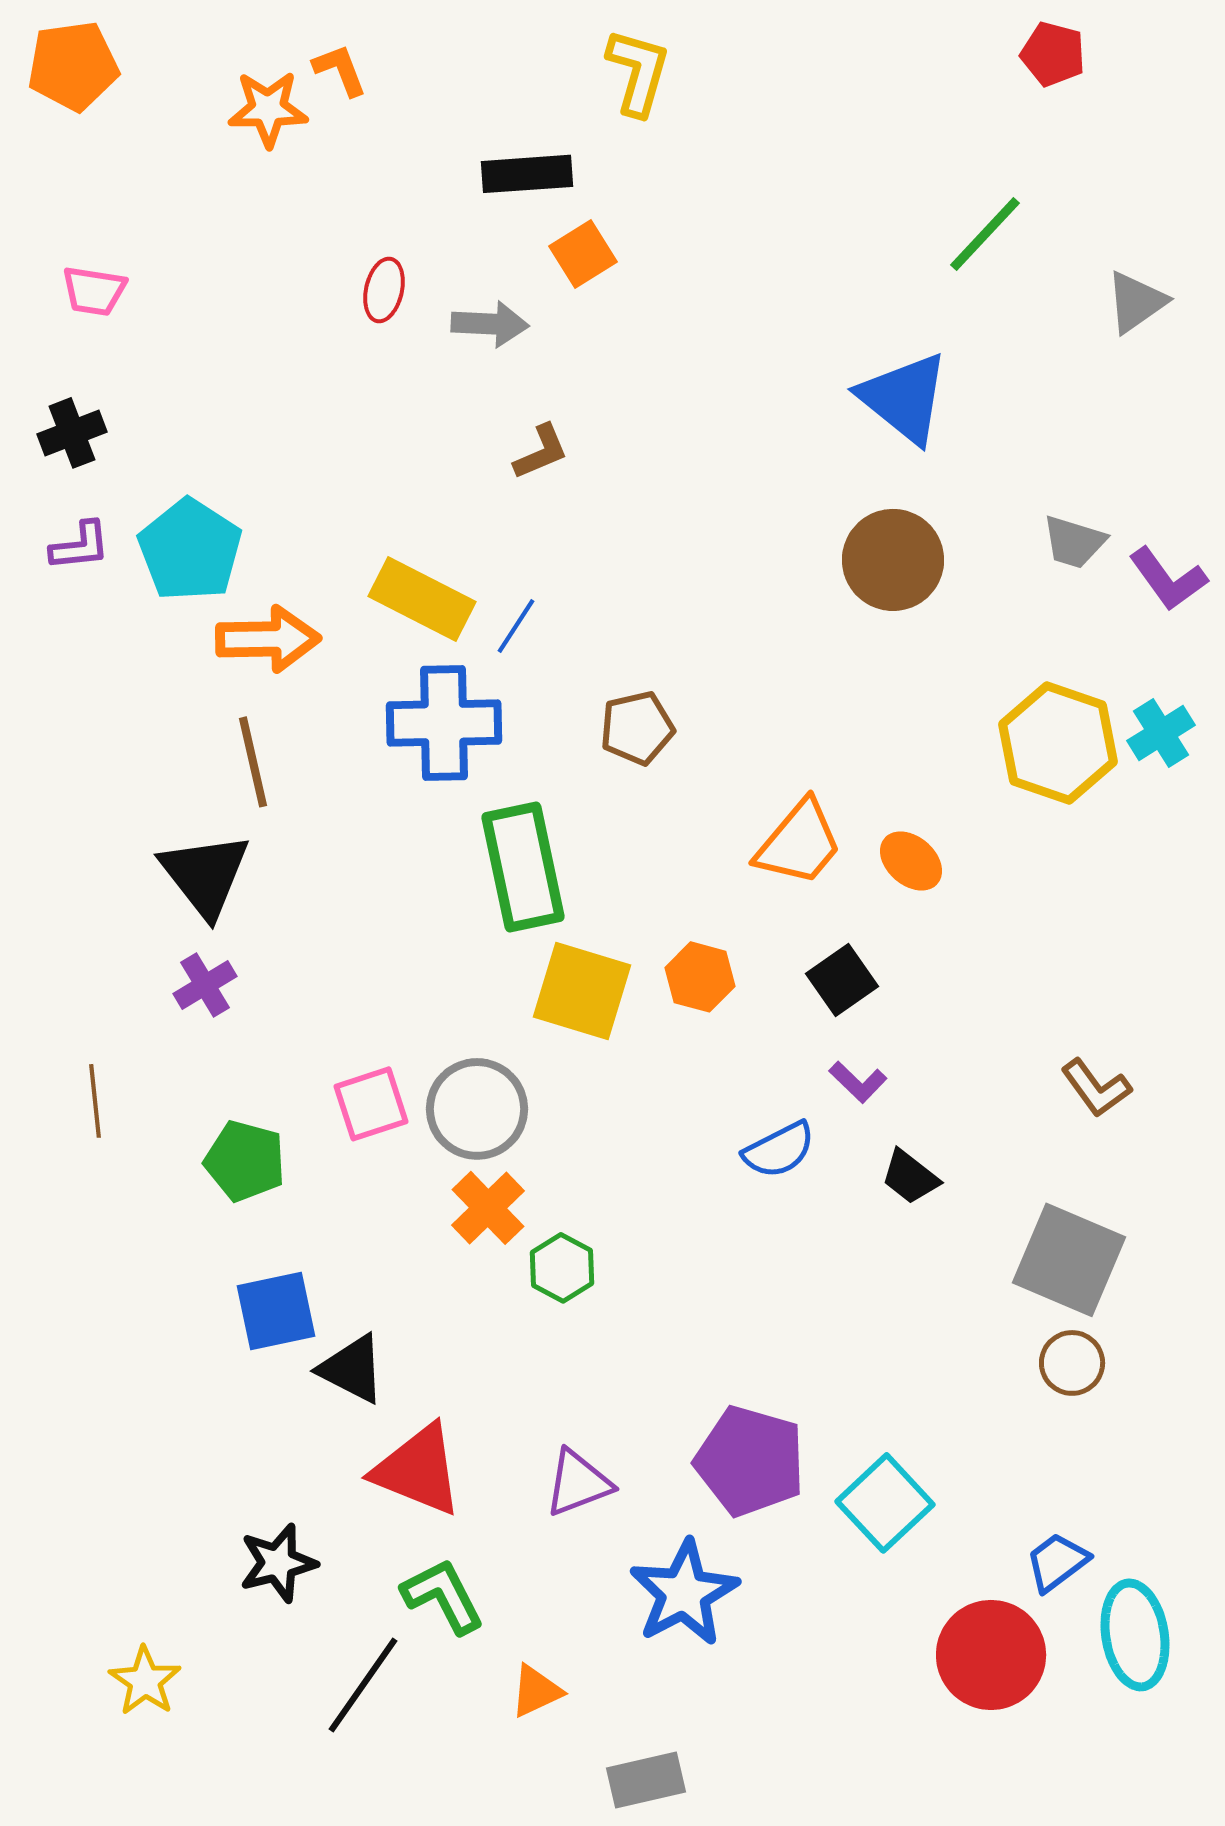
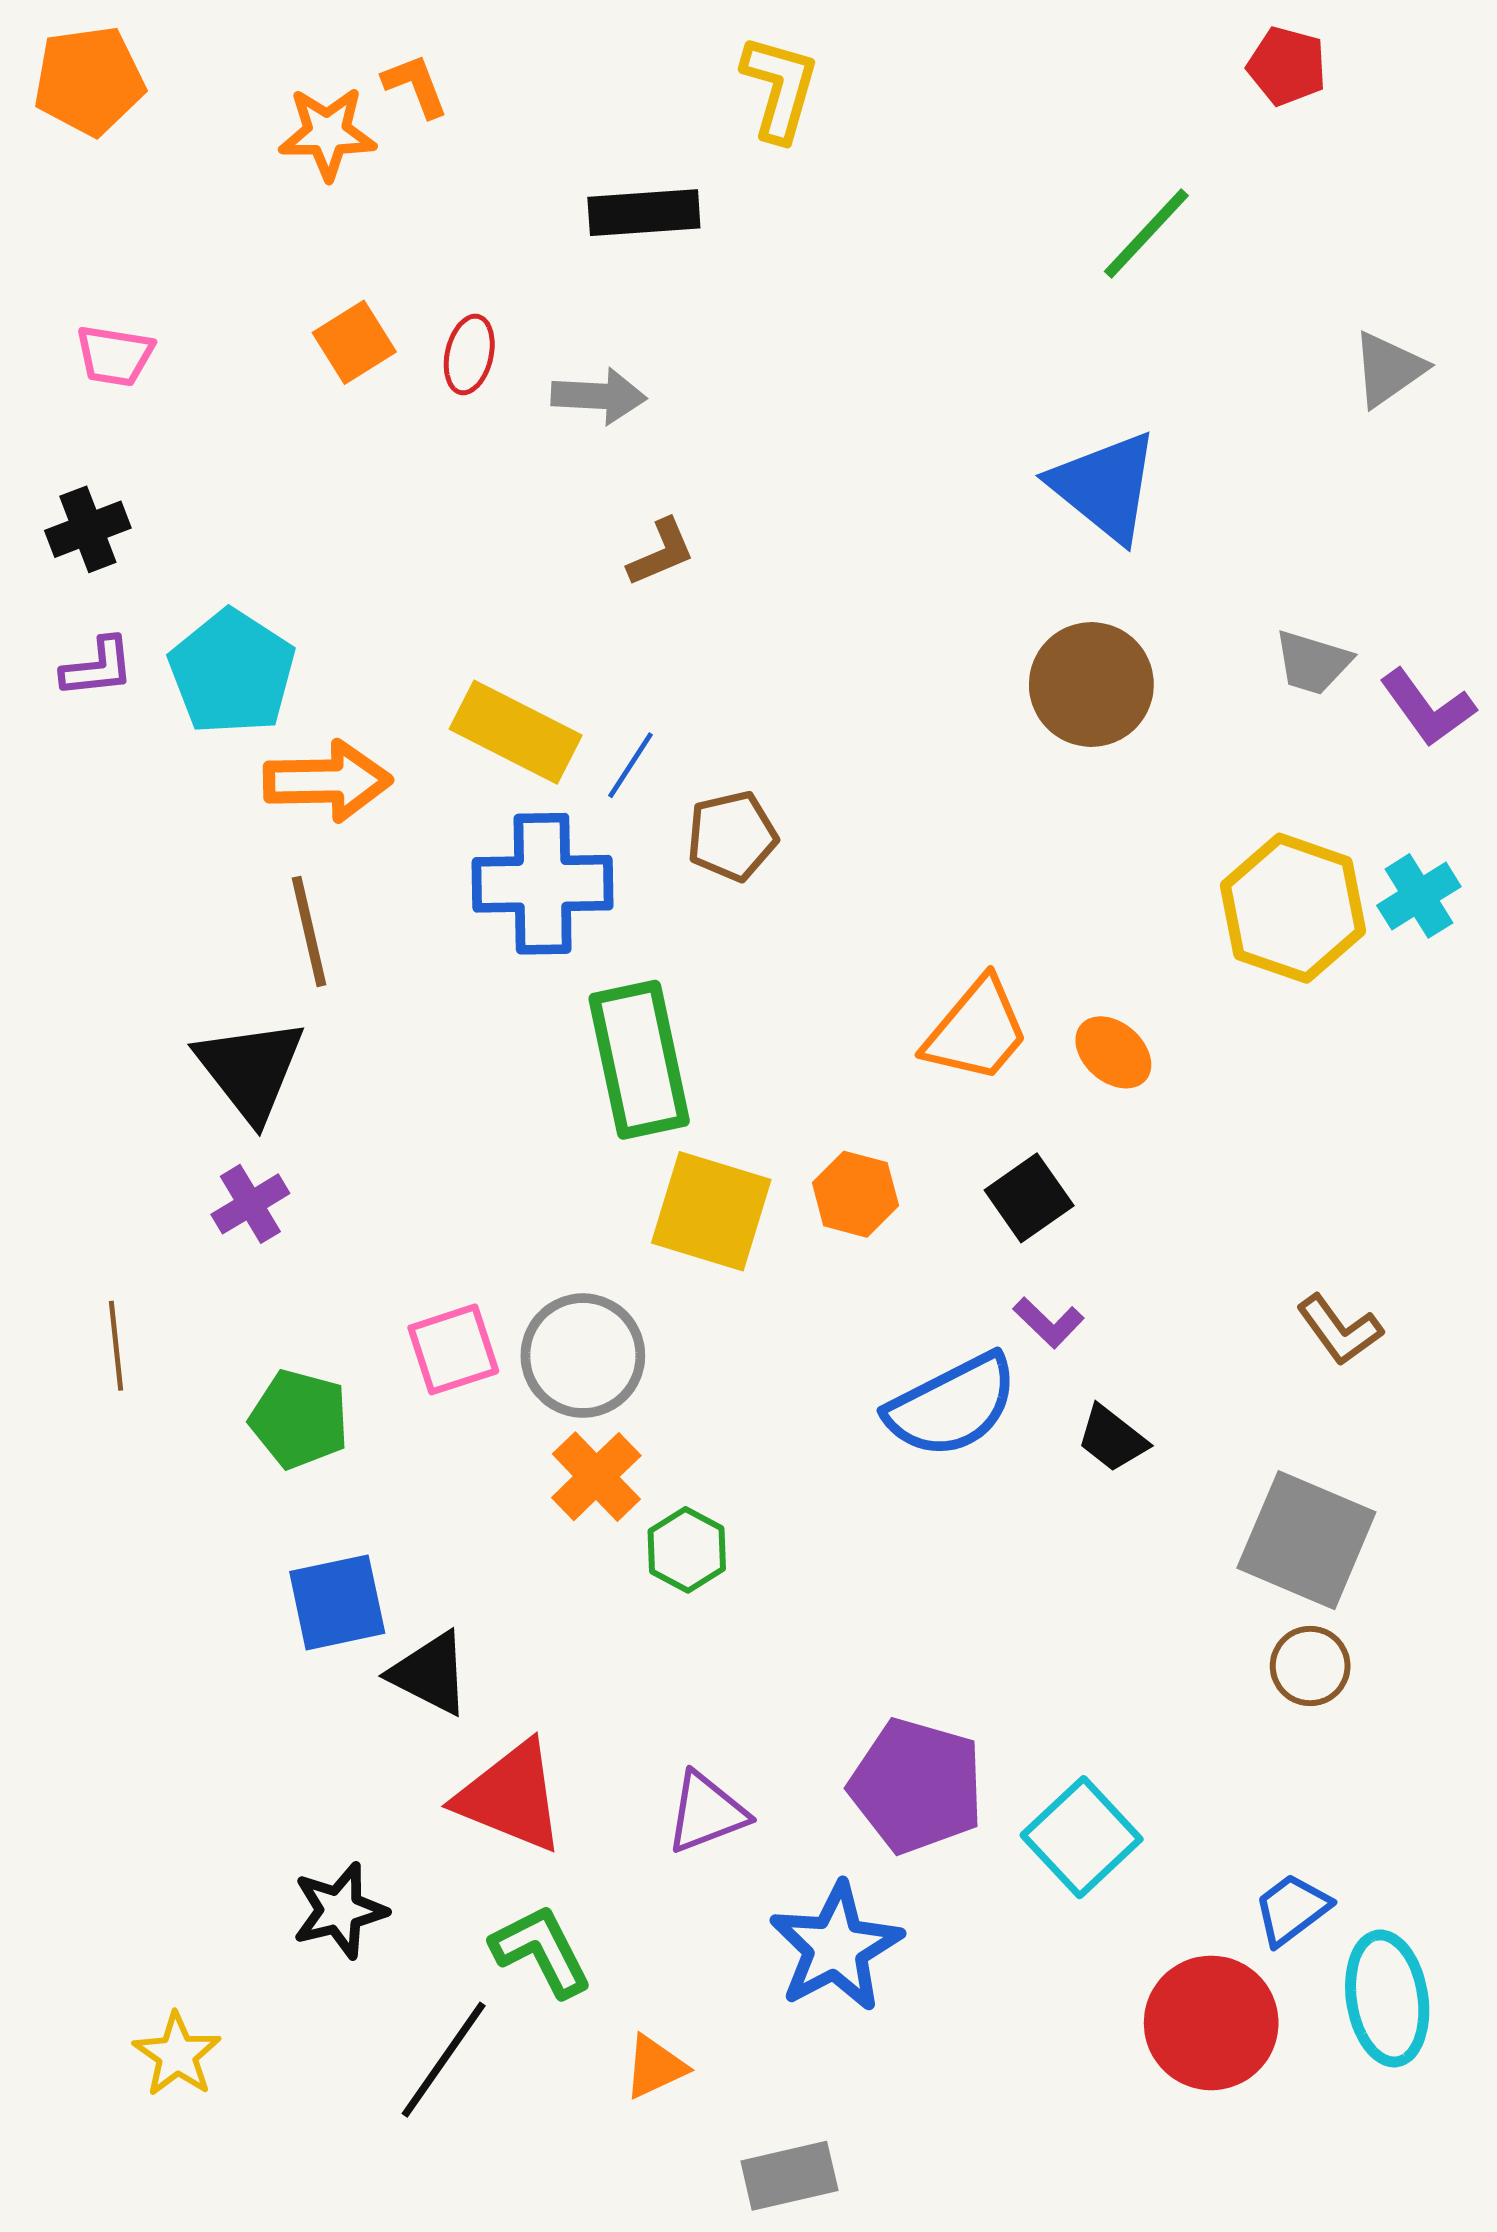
green line: (985, 234) -> (1146, 233), moved
orange square: (583, 254) -> (354, 342), moved
brown pentagon: (637, 728) -> (732, 836), moved
blue semicircle: (779, 1150) -> (952, 1406), size x1.5

